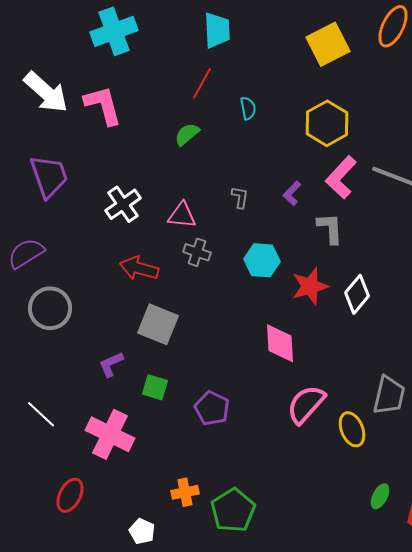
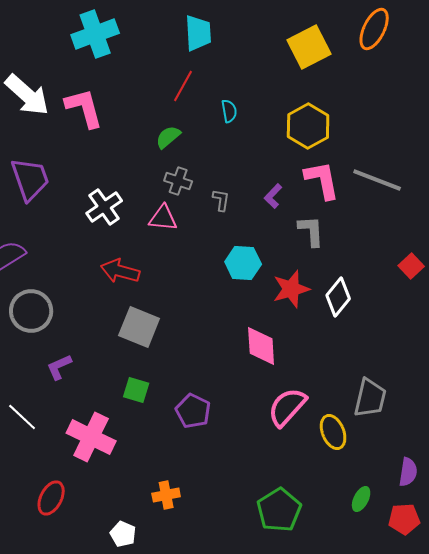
pink L-shape: (341, 177) -> (322, 180), turned 126
gray cross: (197, 252) -> (178, 181), moved
purple L-shape: (111, 364) -> (59, 367), moved
green pentagon: (233, 510) -> (279, 510), moved

